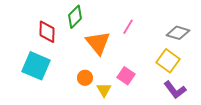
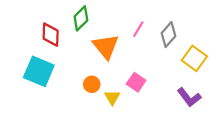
gray diamond: (178, 33) -> (168, 35), moved, turned -65
yellow square: (168, 61) -> (194, 58), moved

